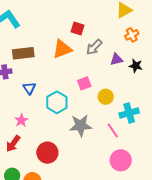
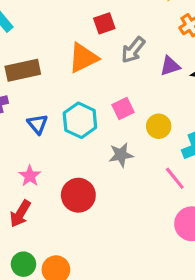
red square: (78, 29) -> (104, 23), turned -32
cyan hexagon: (57, 102) -> (80, 120), moved
gray star: (81, 126) -> (121, 155), moved, size x0.7
red circle: (47, 153) -> (78, 195), moved

